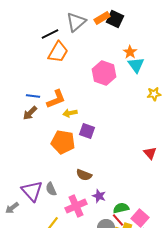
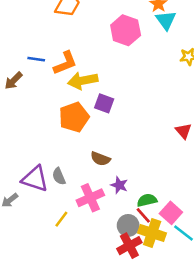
brown arrow: (30, 113) -> (14, 81), moved
yellow arrow: (70, 113) -> (83, 81), size x1.6
orange pentagon: (63, 142) -> (74, 117), turned -30
purple triangle: (32, 191) -> (35, 179), turned -30

